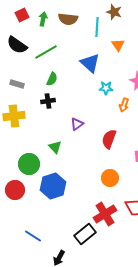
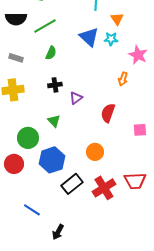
black semicircle: (17, 45) -> (16, 19), turned -35
cyan star: (106, 88) -> (111, 39), moved
black cross: (48, 101) -> (55, 85), moved
orange circle: (110, 178) -> (95, 152), moved
black rectangle: (85, 234) -> (72, 184), moved

